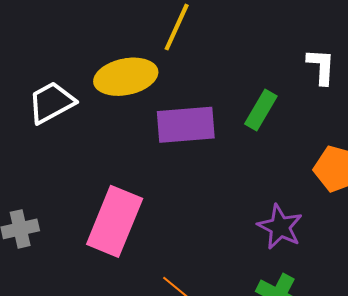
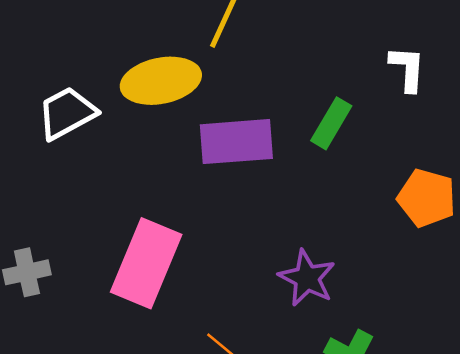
purple star: (280, 227) -> (307, 278), moved

